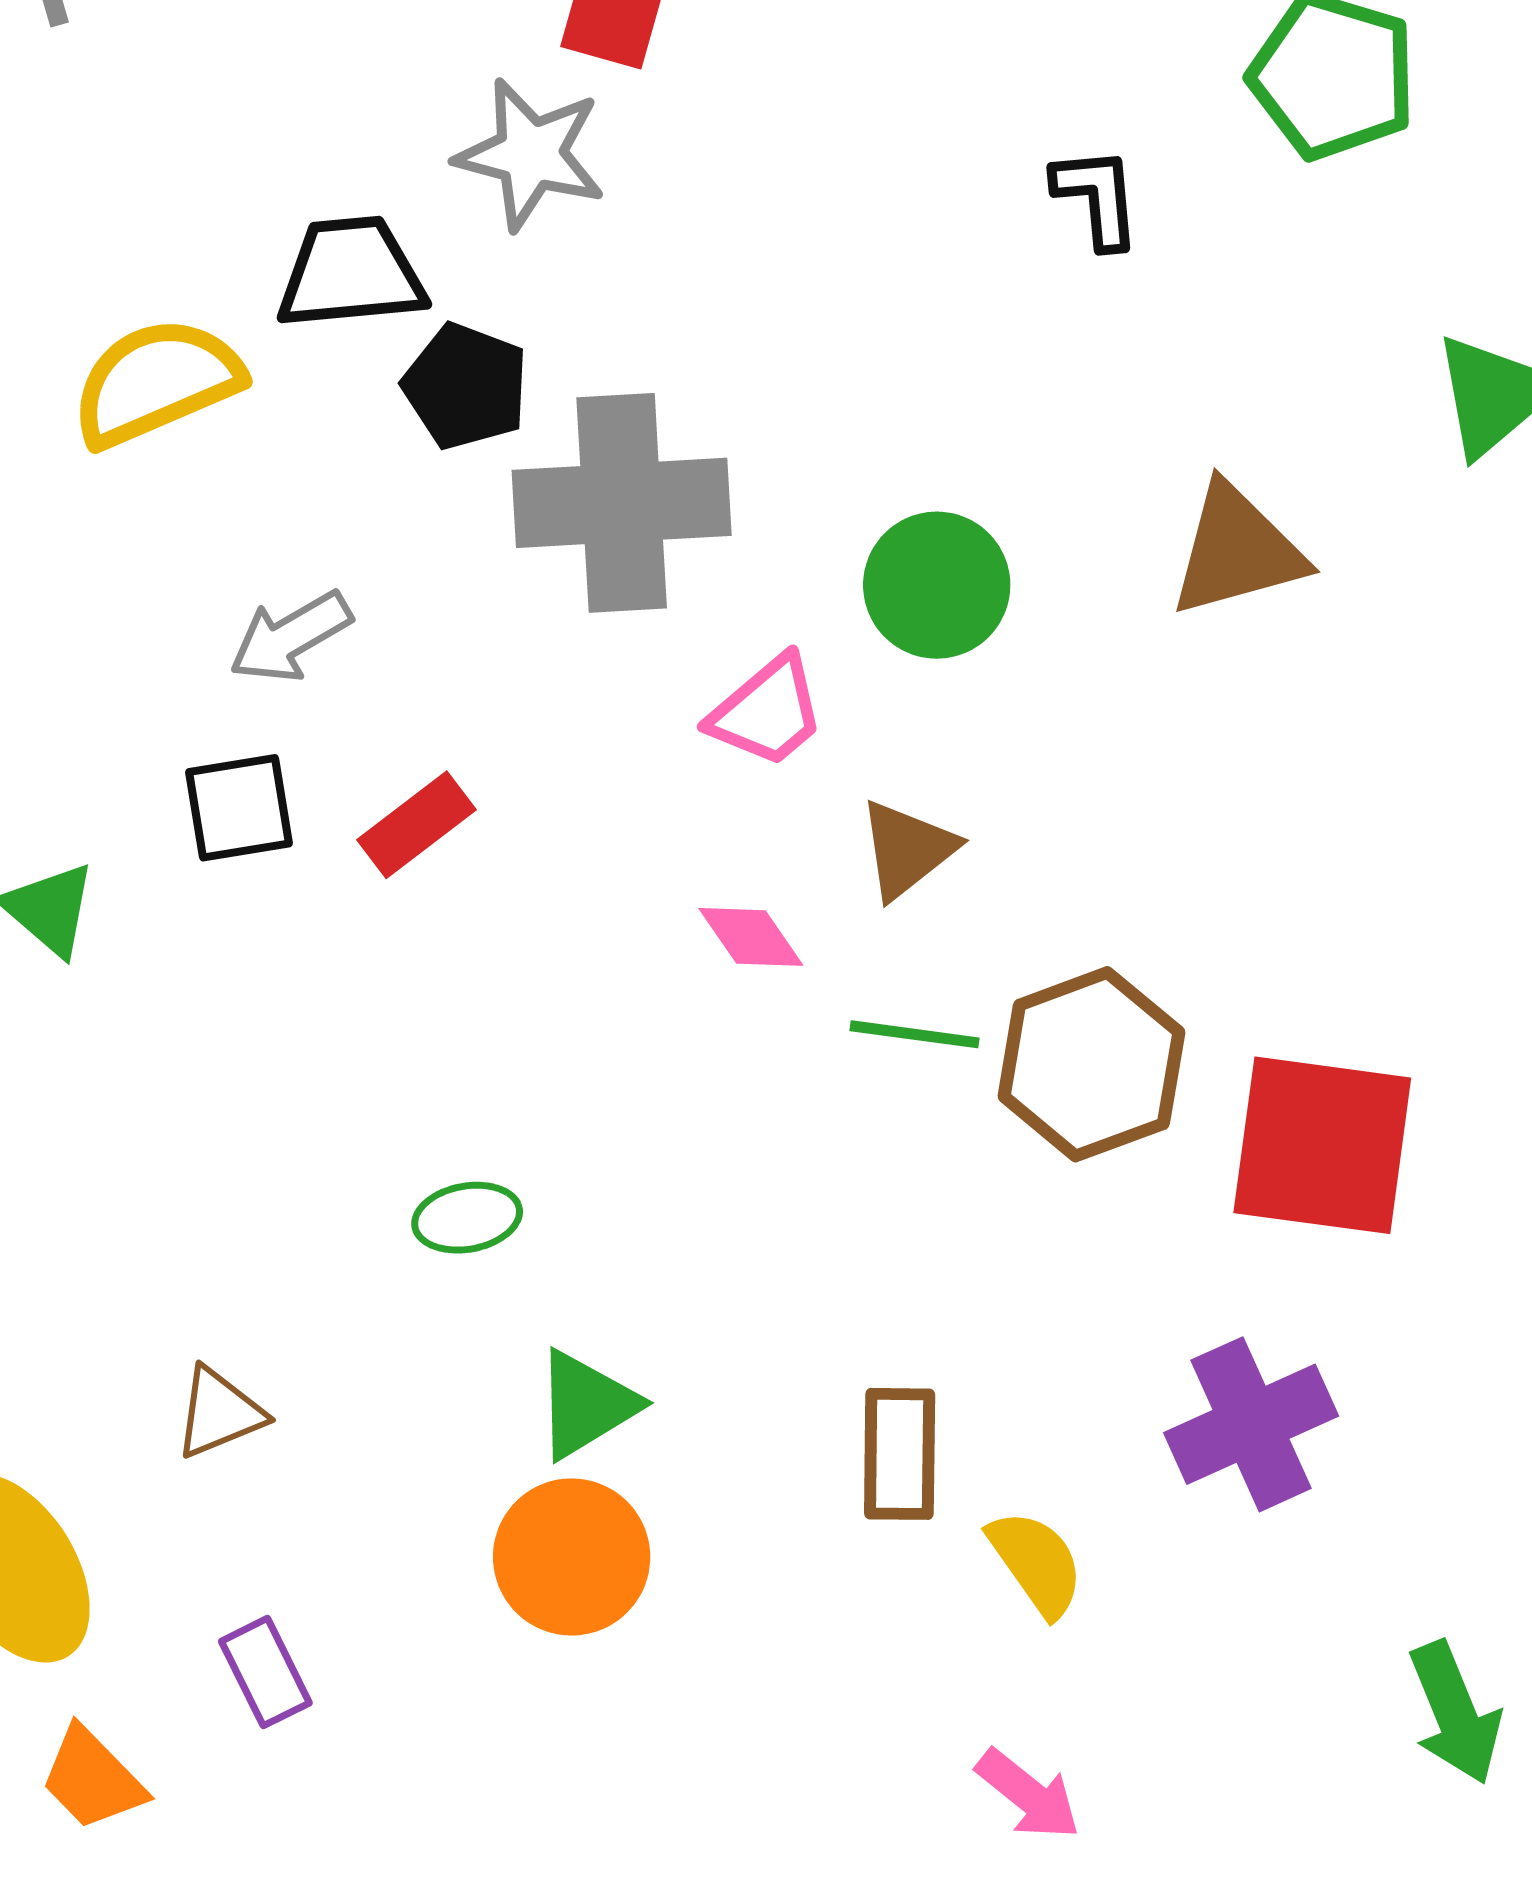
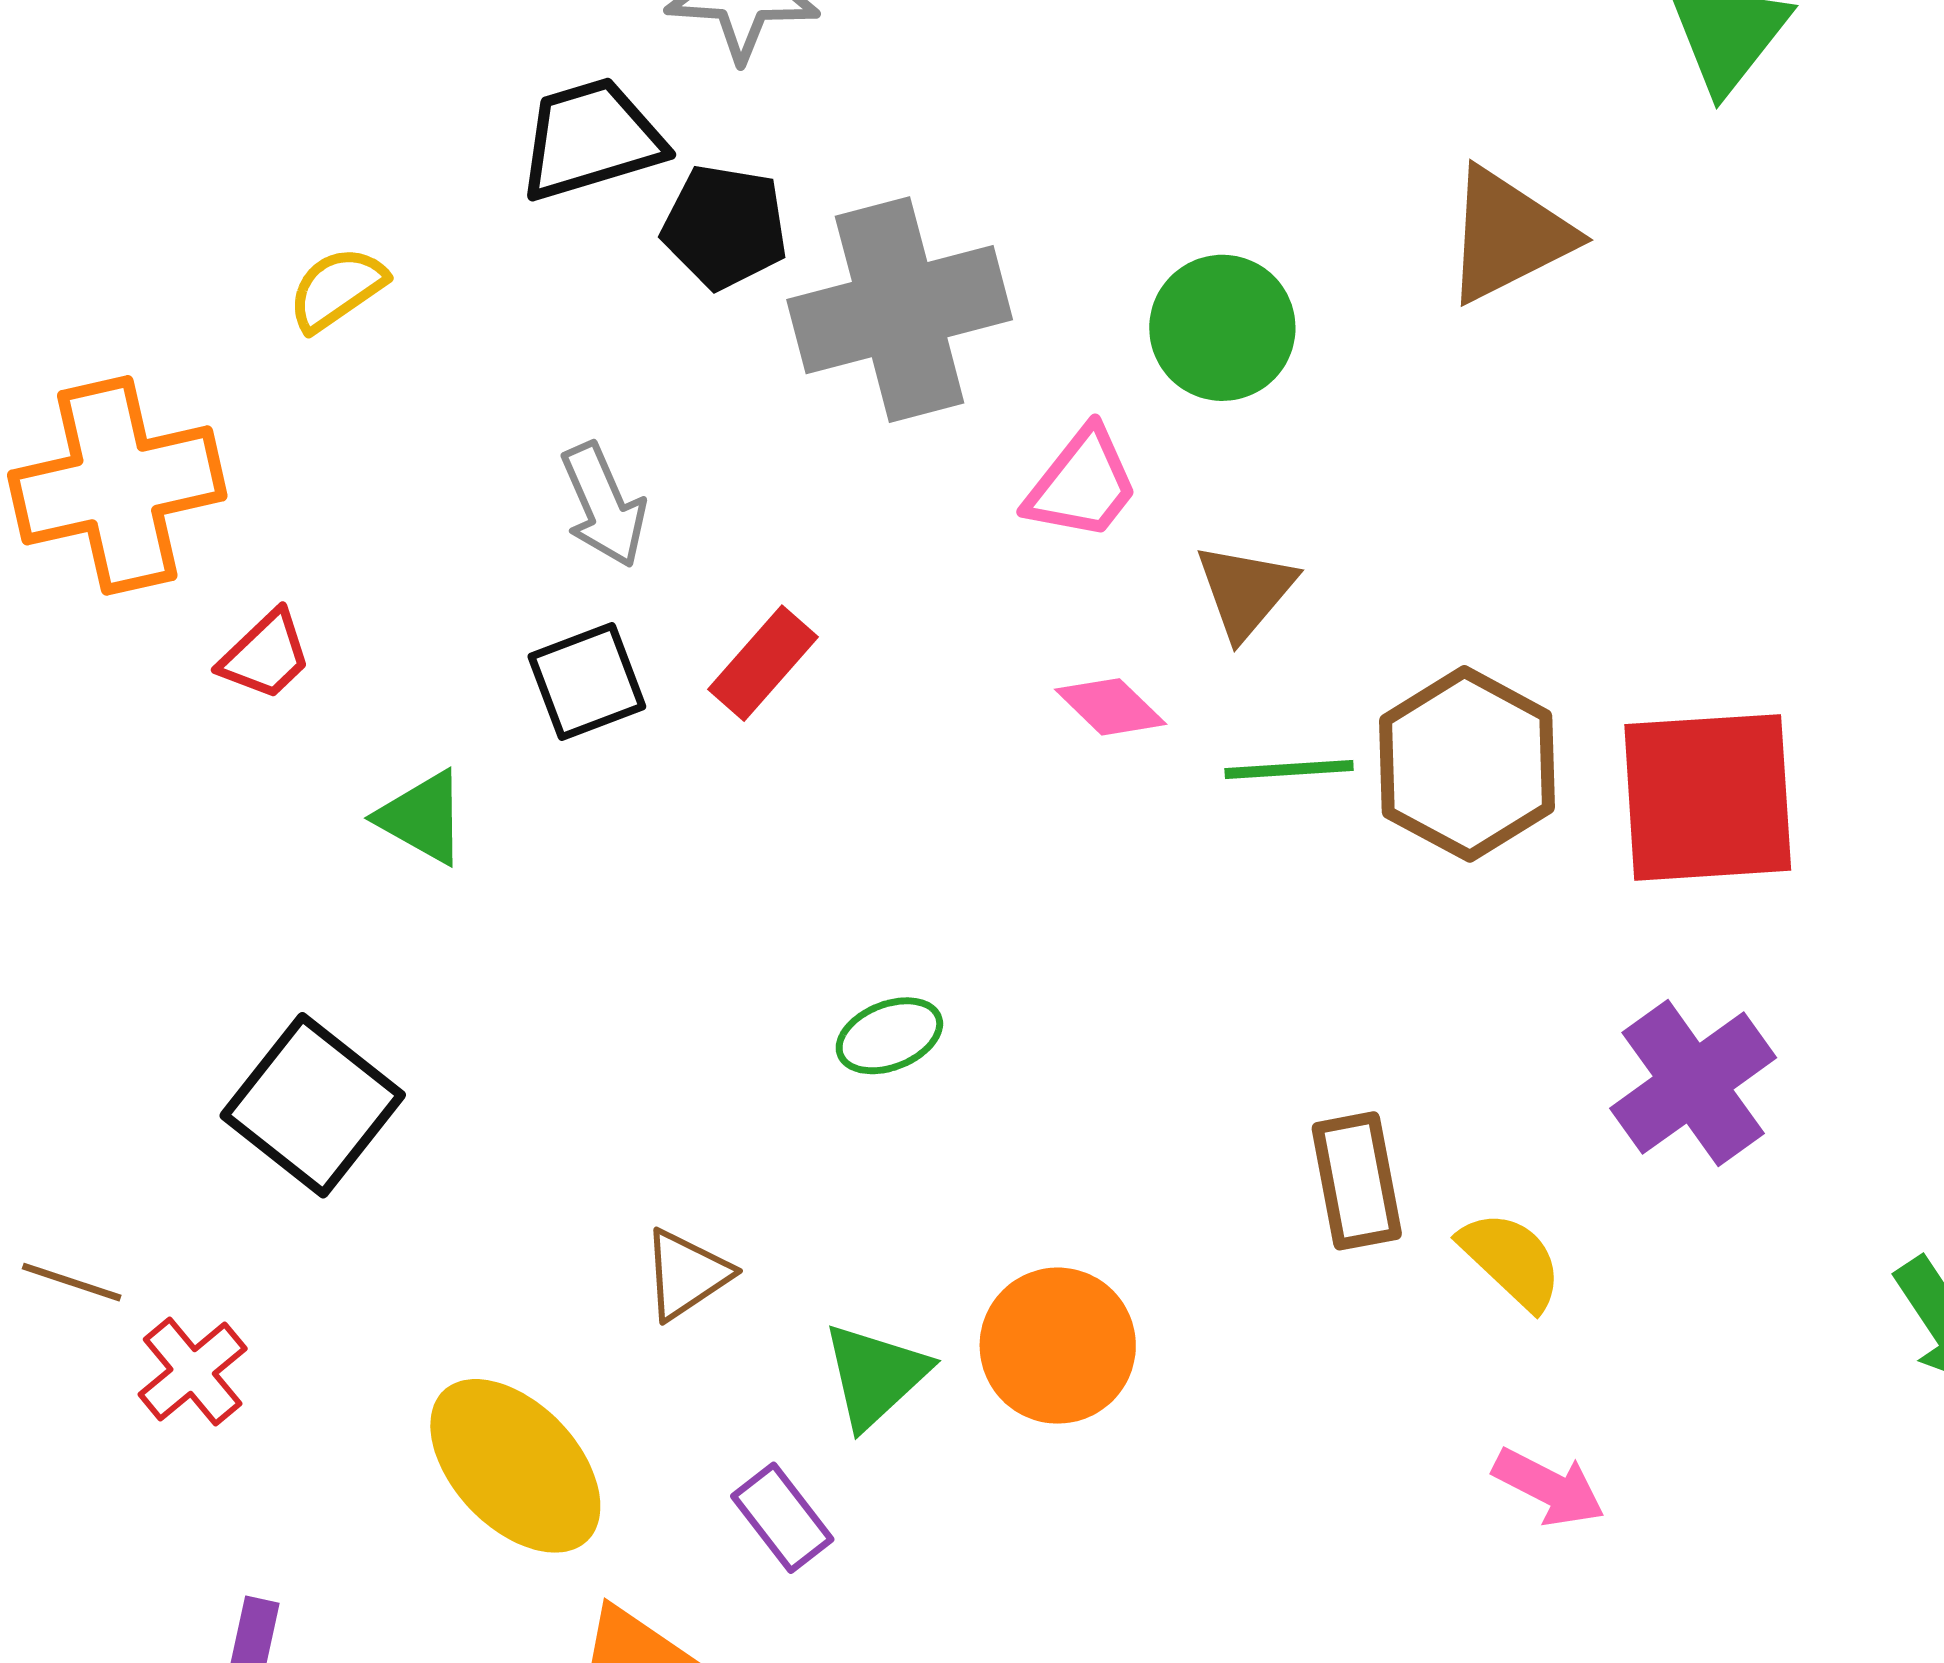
yellow semicircle: (156, 382) -> (337, 289), moved, size x0.6
gray arrow: (291, 637) -> (604, 505), turned -72
green triangle: (586, 1404) -> (875, 1375), moved

